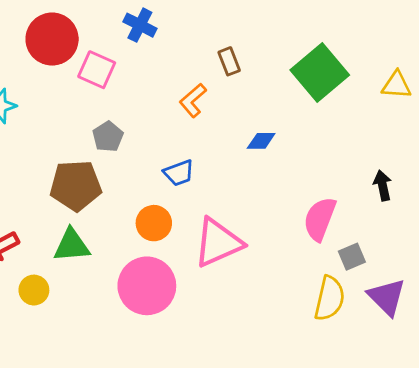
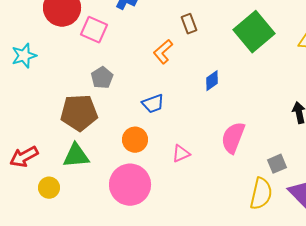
blue diamond: (261, 141) -> (212, 81), turned -35
pink semicircle: (320, 219) -> (233, 138), moved
pink triangle: (218, 243) -> (181, 154), size x0.5

